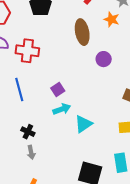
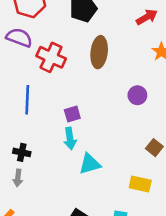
brown ellipse: (82, 32) -> (99, 52), moved
cyan arrow: (62, 109) -> (70, 139), turned 84
black cross: (28, 132) -> (22, 152), turned -32

